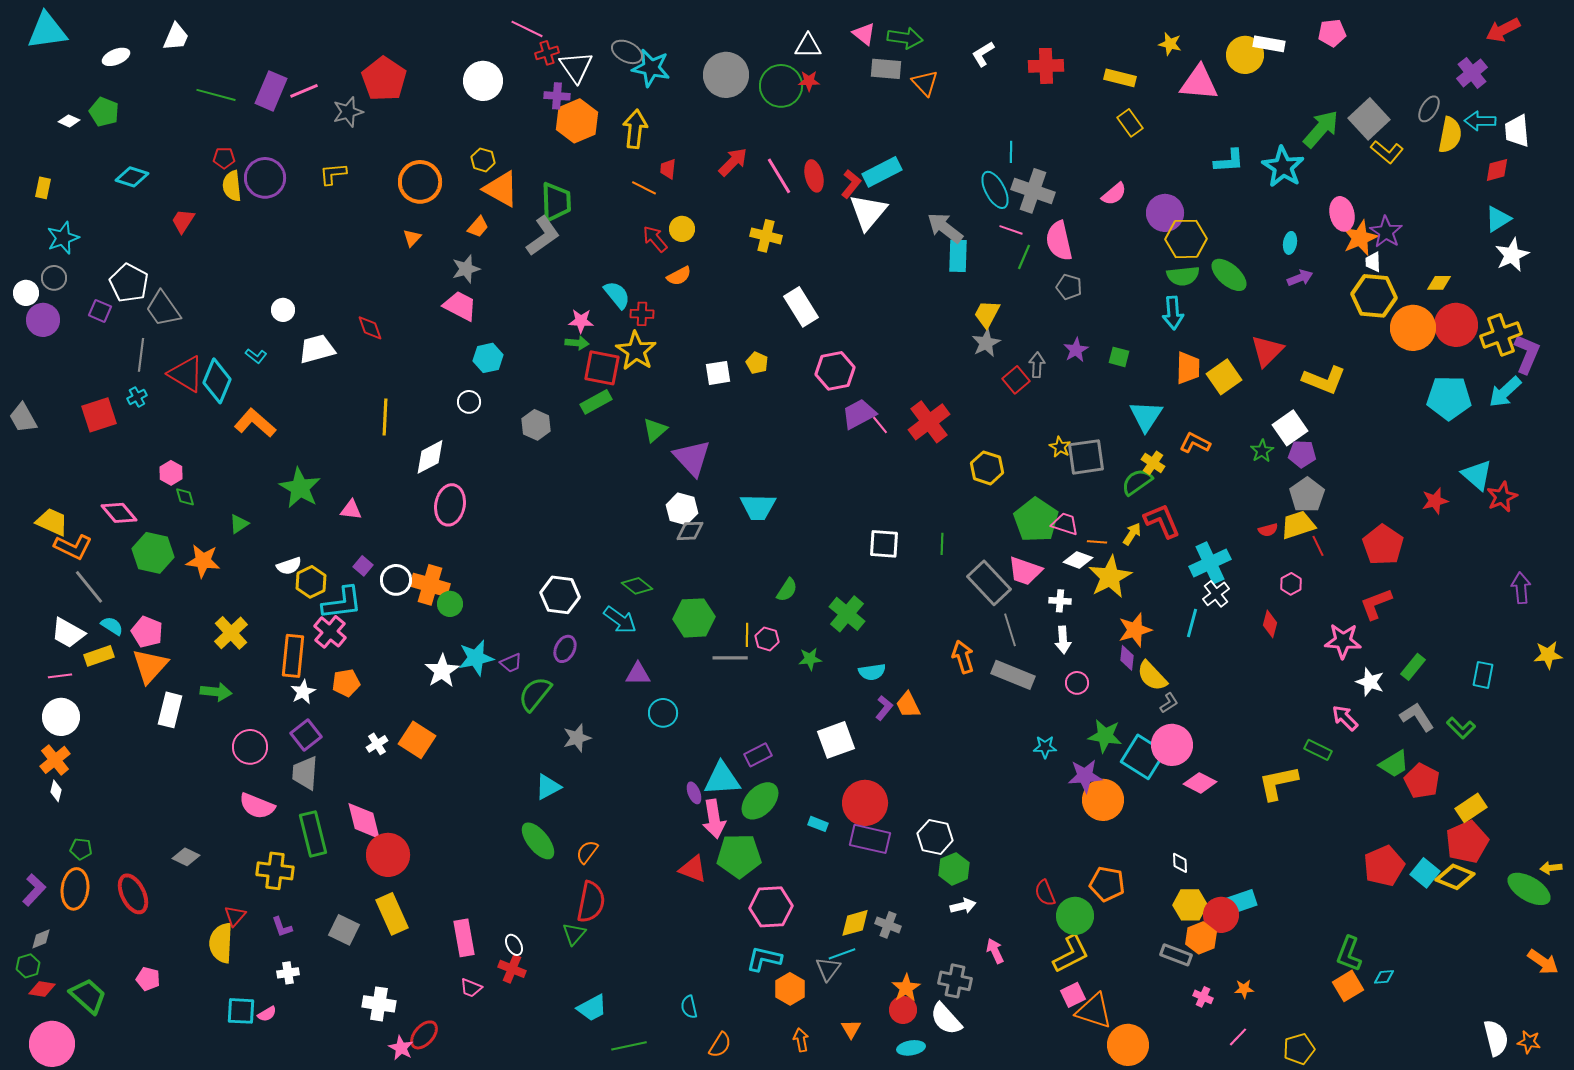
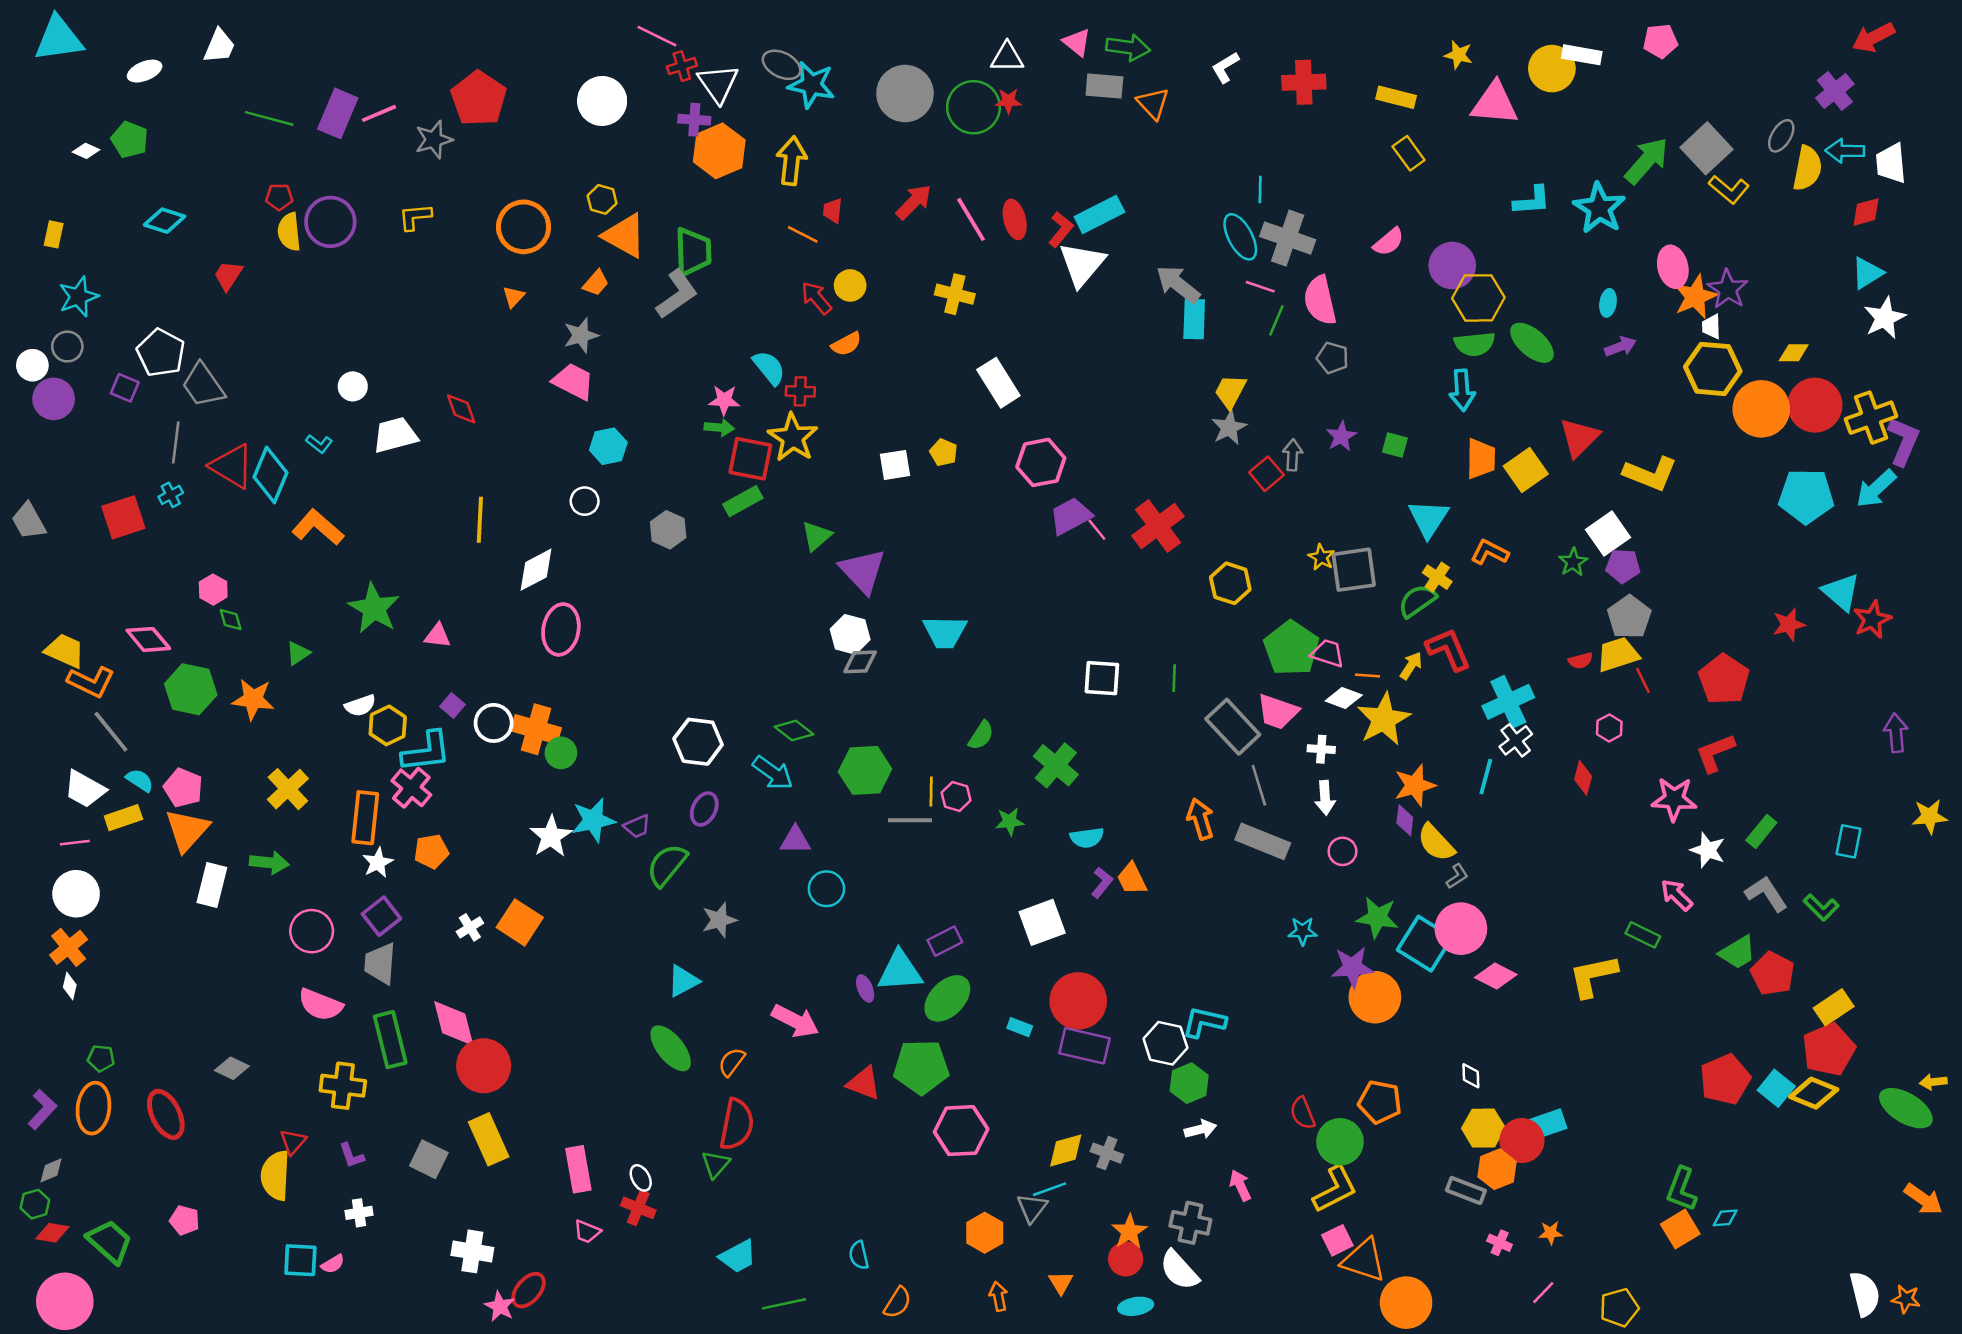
pink arrow: (714, 819) -> (795, 1021), moved, turned -54
cyan L-shape: (764, 959) -> (1204, 1022), moved

